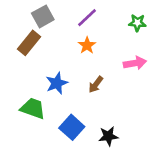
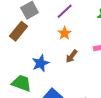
brown arrow: (96, 84) -> (72, 56), moved

